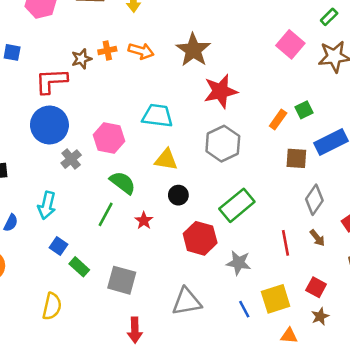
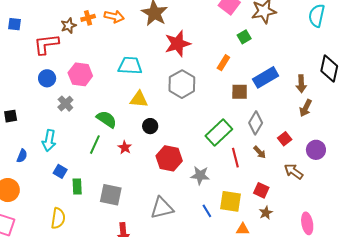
green square: (304, 110) -> (244, 37), moved
blue circle: (49, 125) -> (47, 78), size x0.6
pink hexagon: (109, 138) -> (80, 74), moved
green rectangle: (237, 205) -> (219, 133), moved
green rectangle: (79, 267) -> (77, 186), turned 49
yellow square: (276, 299) -> (230, 201), turned 30

